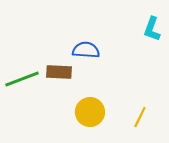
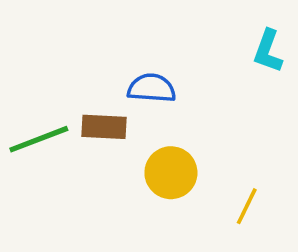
yellow circle: (90, 112) -> (171, 173), moved

